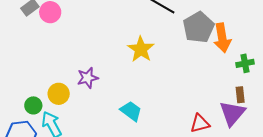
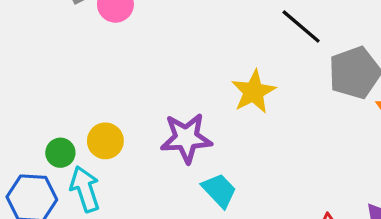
purple star: (88, 78) -> (186, 138), moved, size x1.4

